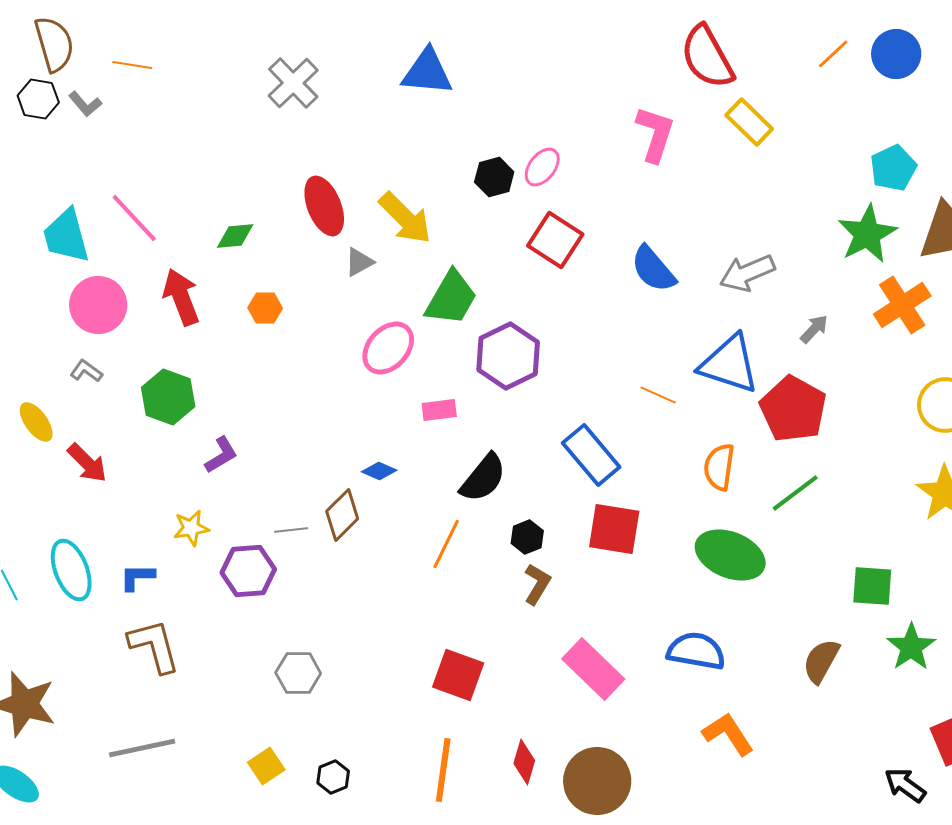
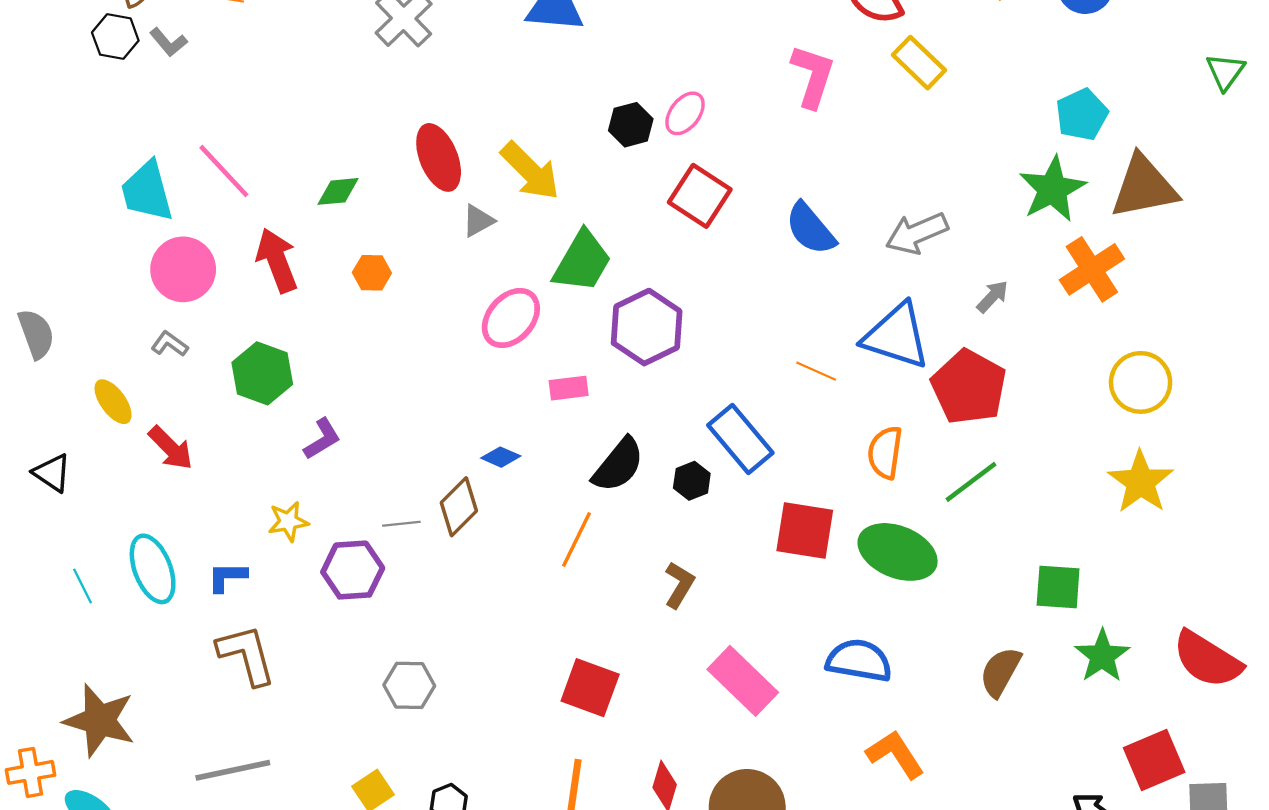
red square: (614, 529) -> (805, 531), moved
black hexagon: (527, 537) -> (692, 481), moved

